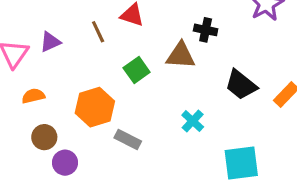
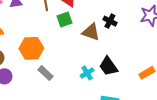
green square: (137, 70) -> (65, 19), moved
black trapezoid: (241, 85) -> (108, 66), moved

